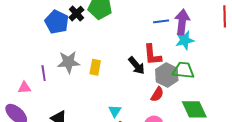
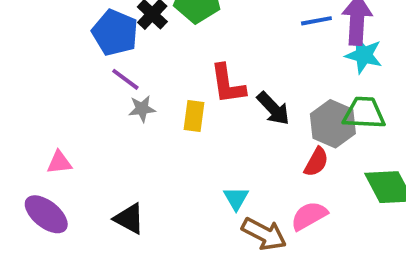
cyan star: (185, 40) -> (364, 55), turned 30
red L-shape: (152, 55) -> (228, 84), moved
gray star: (69, 62) -> (142, 109), size x0.6
purple line: (44, 73) -> (125, 79), moved, turned -42

